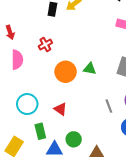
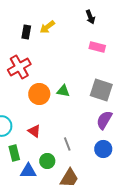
red cross: (45, 45) -> (19, 67), size x1.6
gray line: (109, 106) -> (67, 144), moved

